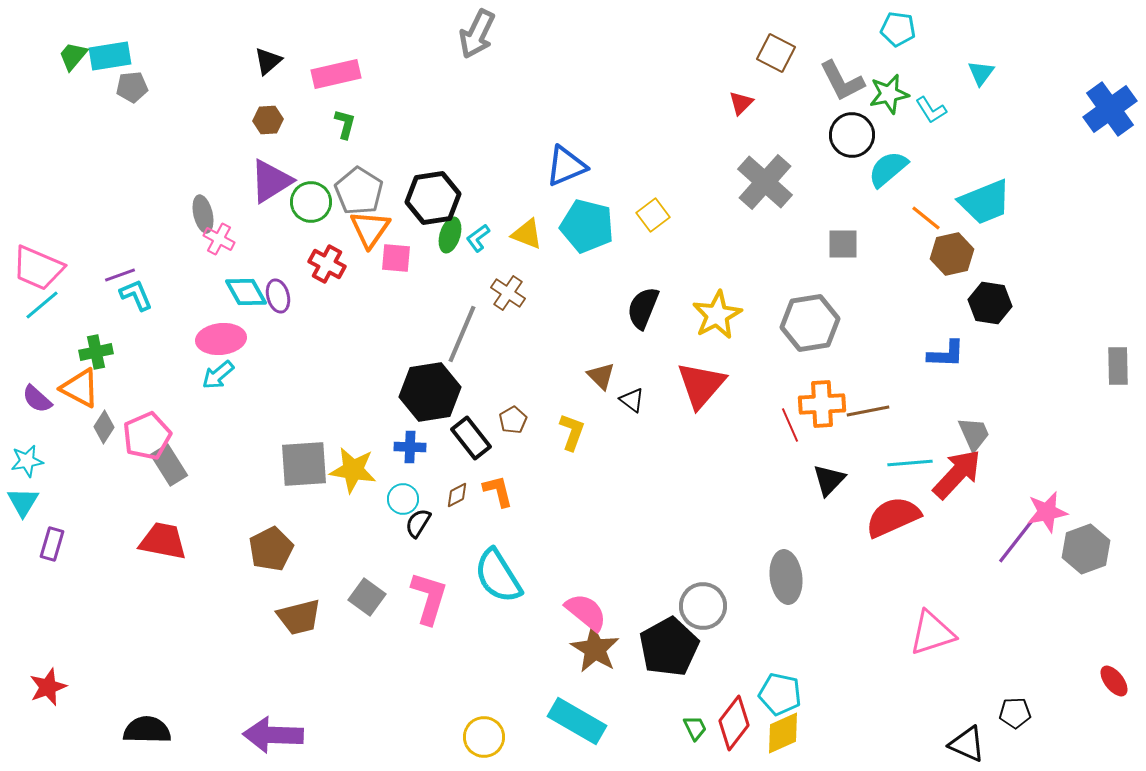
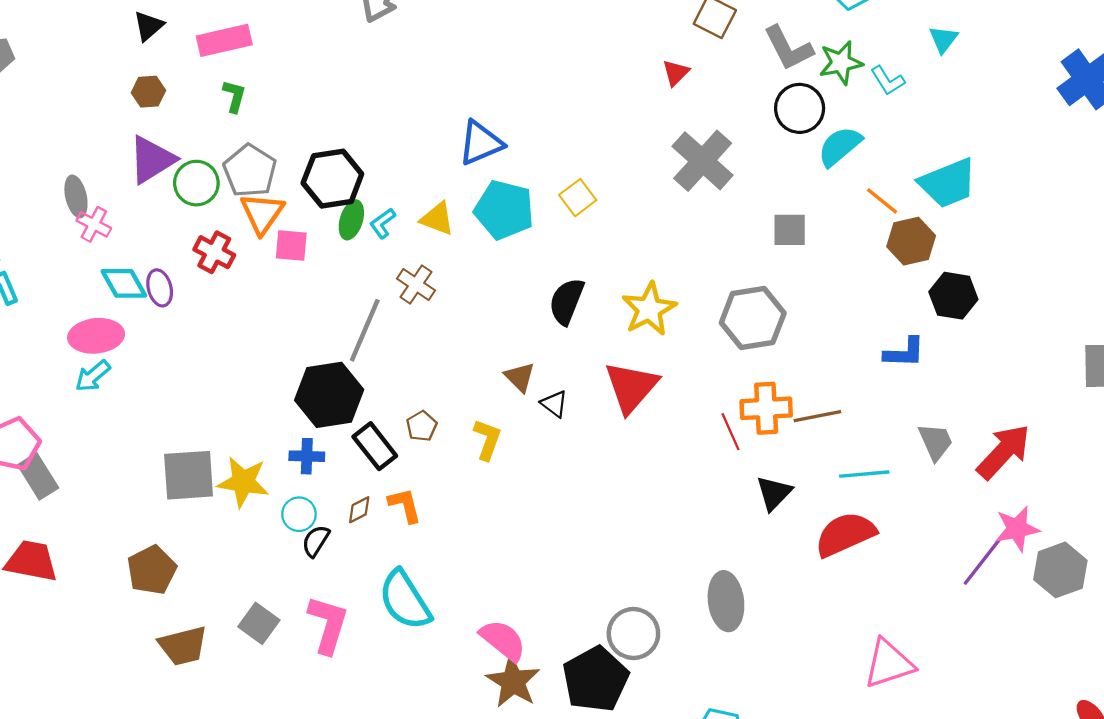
red arrow: (957, 474) -> (1004, 452), moved

